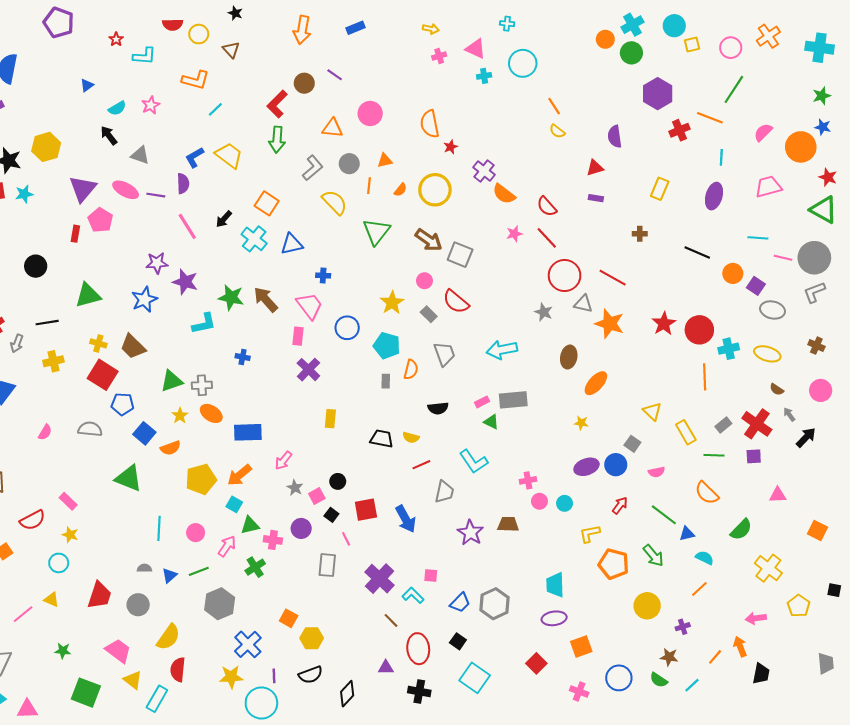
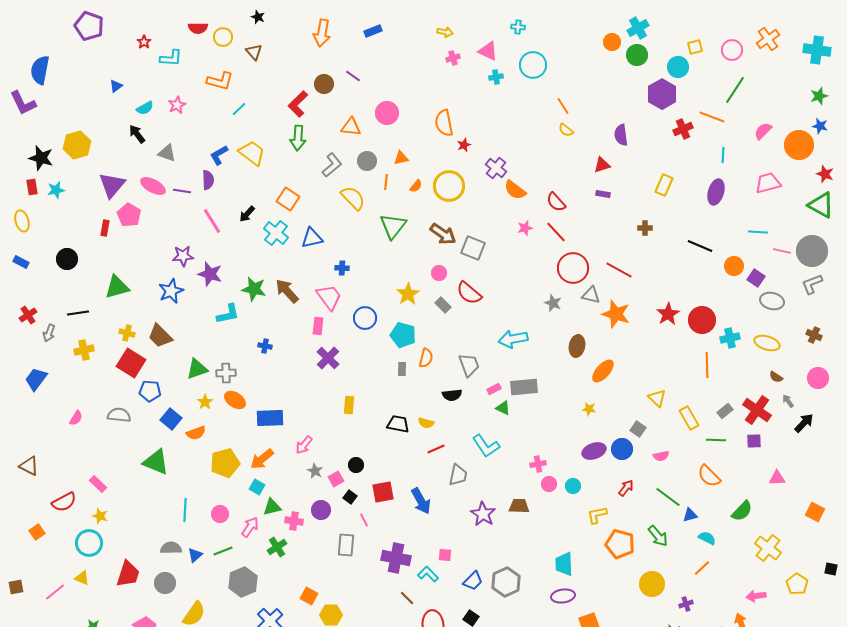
cyan circle: (674, 26) -> (678, 67), moved
gray trapezoid: (444, 354) -> (469, 365), moved
cyan circle: (59, 563) -> (89, 543), size x1.4
gray semicircle: (144, 568) -> (171, 548), size x1.5
purple cross: (380, 579) -> (396, 558), turned -32

